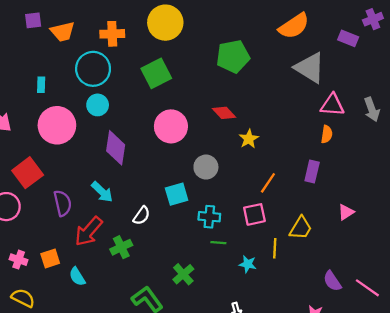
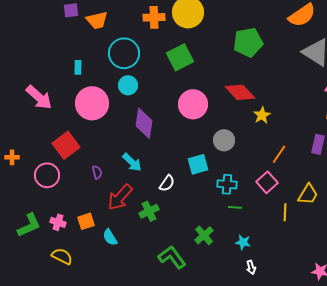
orange cross: (112, 34) -> (154, 17), moved
red diamond: (224, 113) -> (240, 92), size x1.4
purple semicircle: (63, 203) -> (97, 172), size x0.6
pink square: (254, 214) -> (267, 182), turned -30
cyan star: (248, 264) -> (243, 242), moved

